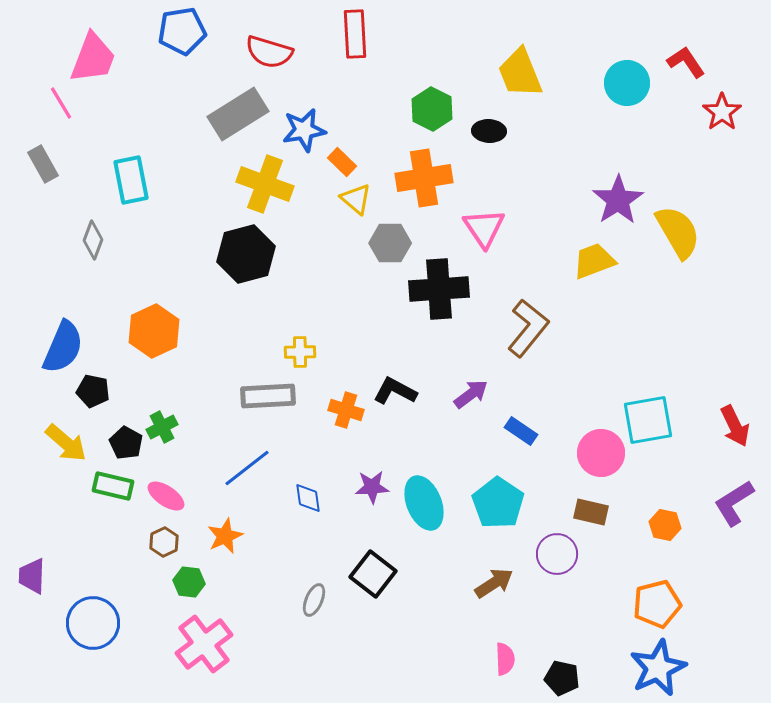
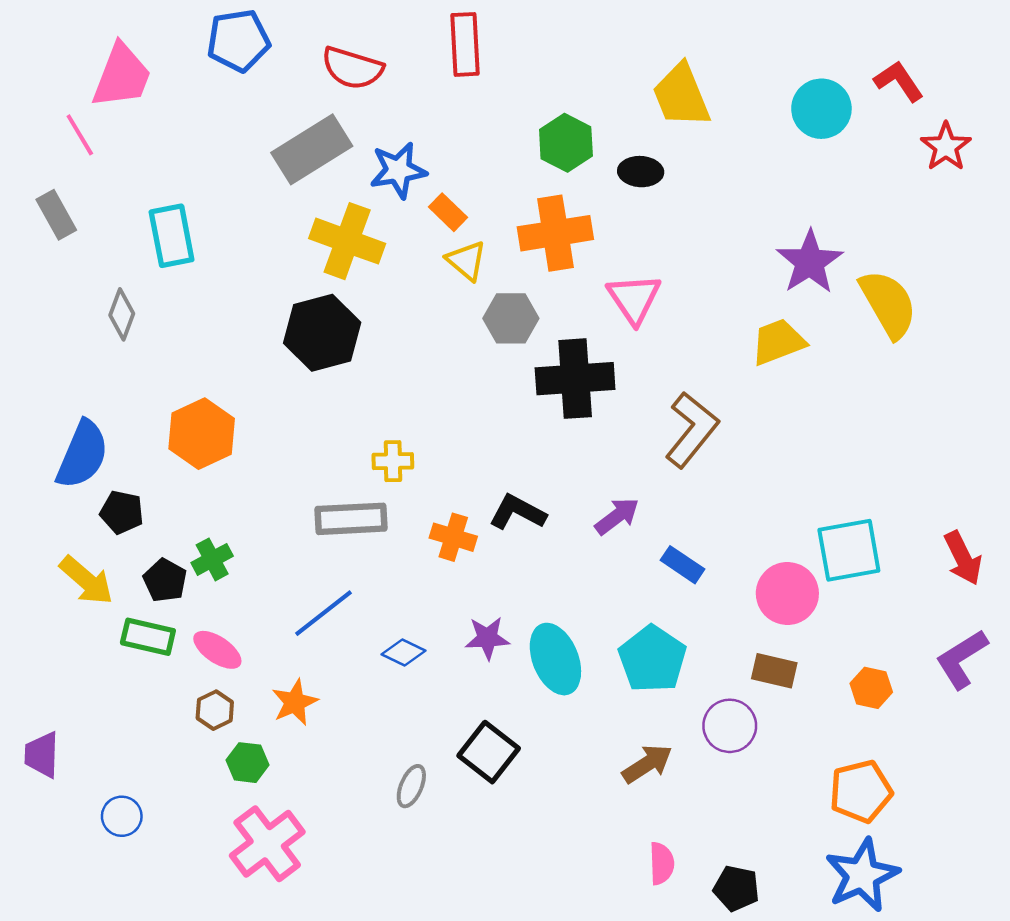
blue diamond: (308, 498) -> (403, 652), turned -56
blue circle: (93, 623) -> (122, 816), size x0.6

